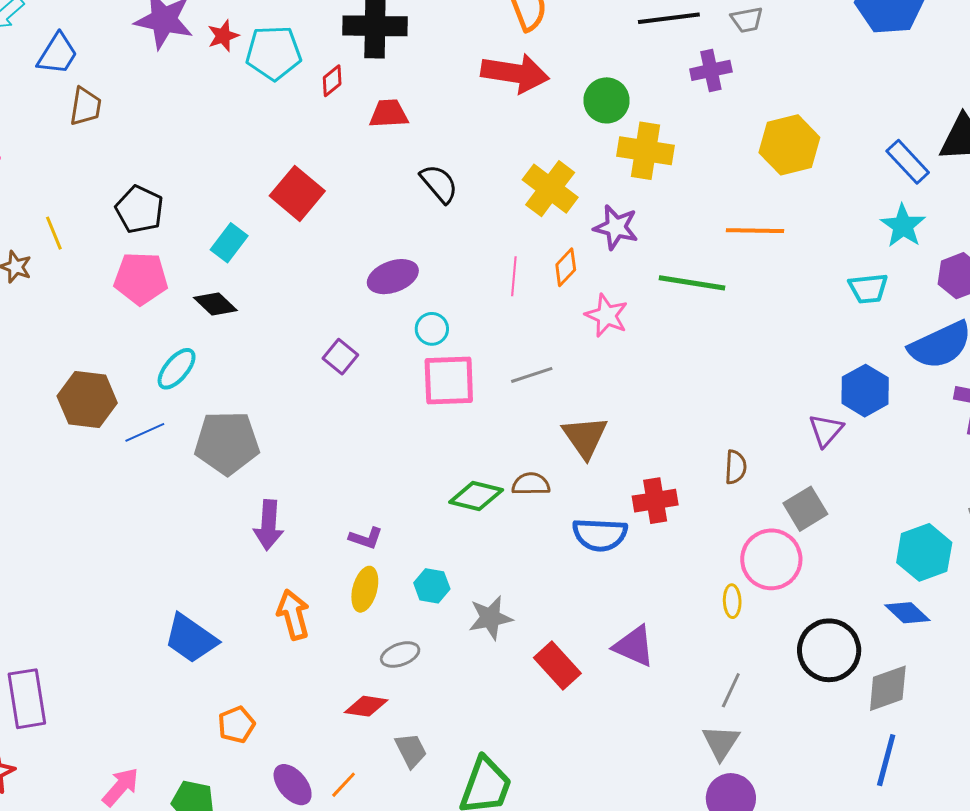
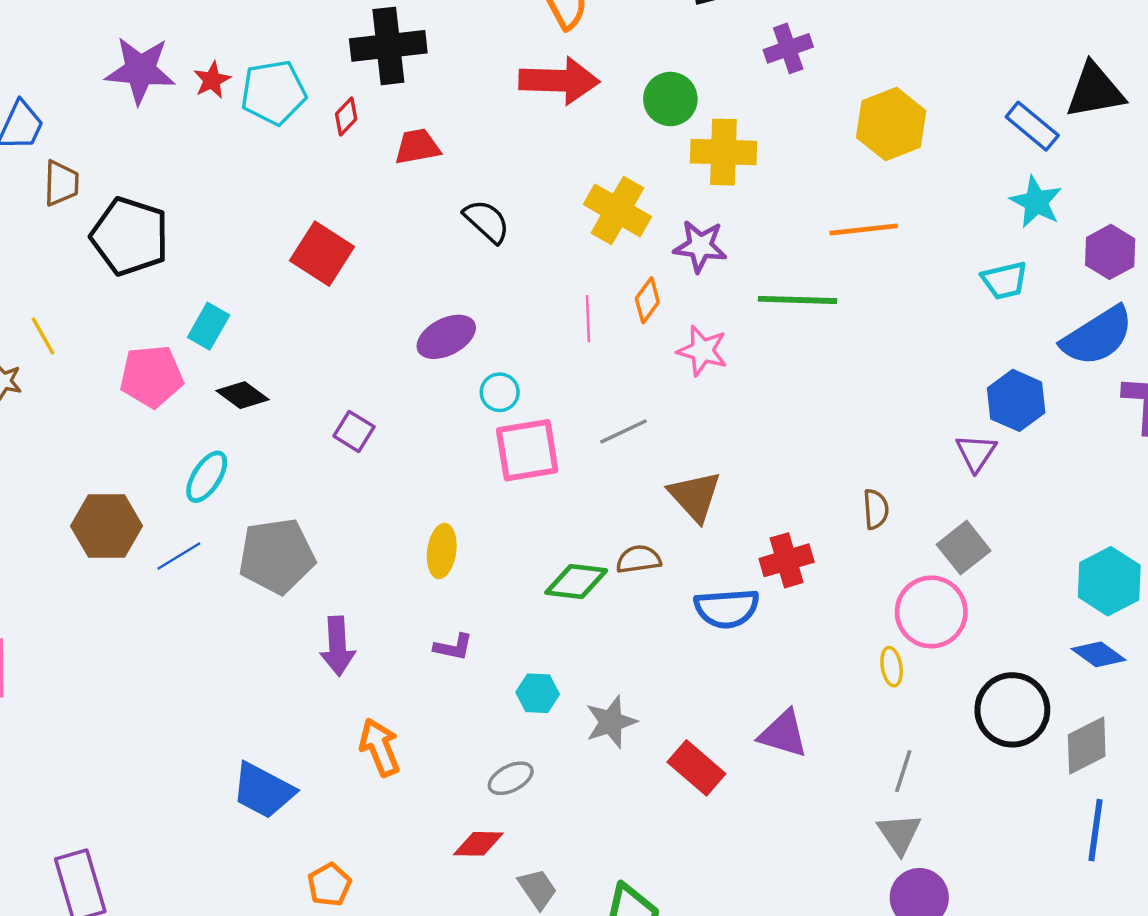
black pentagon: (140, 209) -> (130, 236), moved, size x1.4
cyan rectangle: (229, 243) -> (209, 326), moved
purple square: (340, 357) -> (354, 431), moved
yellow ellipse: (365, 589) -> (442, 551), moved

